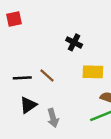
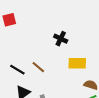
black line: (22, 78) -> (17, 70), turned 35

